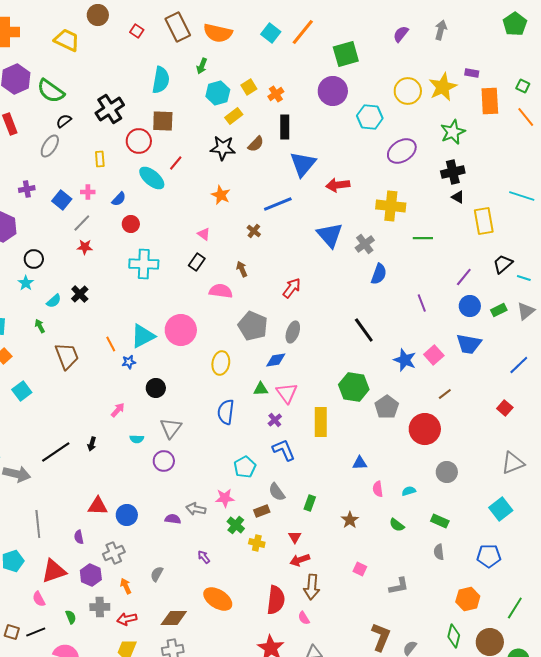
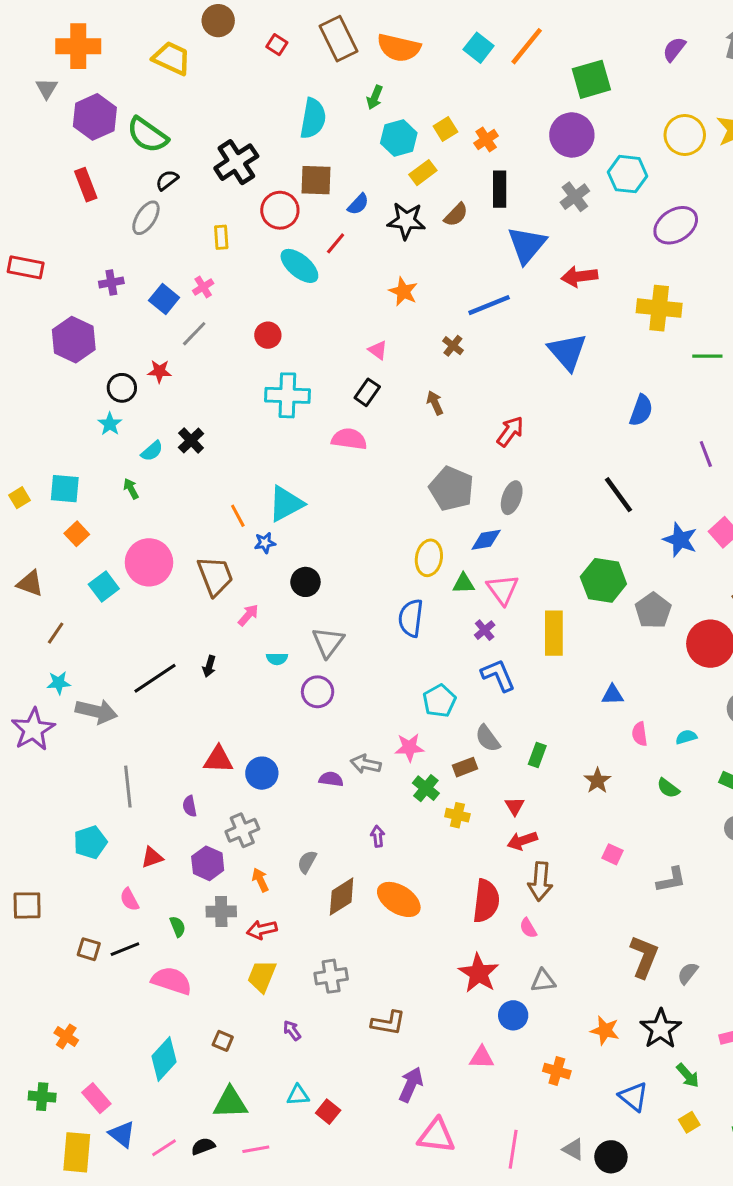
pink cross: (88, 192) -> (203, 287), turned -32
blue semicircle: (119, 199) -> (358, 204), moved
gray cross: (365, 244) -> (575, 197), moved
red star: (85, 247) -> (160, 371), moved
pink semicircle: (221, 291) -> (349, 439), moved
pink circle: (181, 330) -> (149, 562), moved
brown trapezoid: (67, 356) -> (215, 576), moved
yellow ellipse: (221, 363) -> (429, 558), moved
purple arrow: (204, 557) -> (378, 836), turned 32
red triangle: (54, 571) -> (152, 857), size x0.6
brown diamond: (174, 618) -> (342, 896), moved, turned -32

